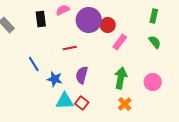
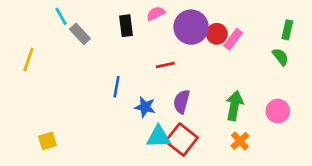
green rectangle: (154, 16) -> (287, 30), moved
pink rectangle: (120, 42) -> (233, 39), moved
blue line: (34, 64) -> (117, 87), turned 42
red square: (82, 103) -> (182, 140), size x1.6

